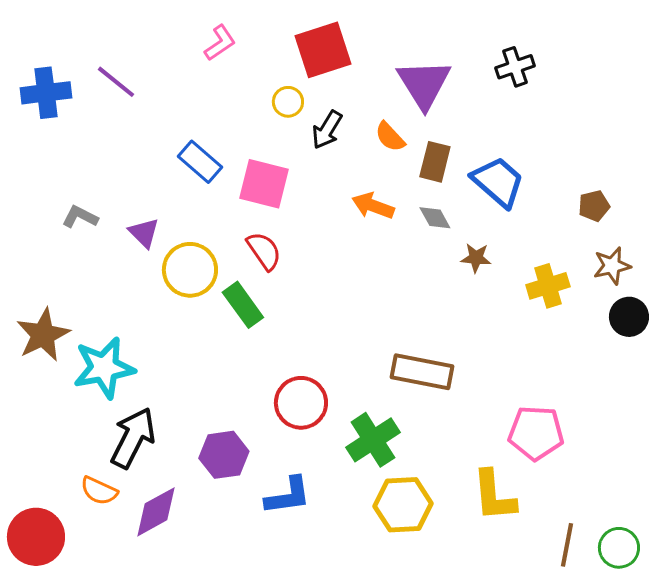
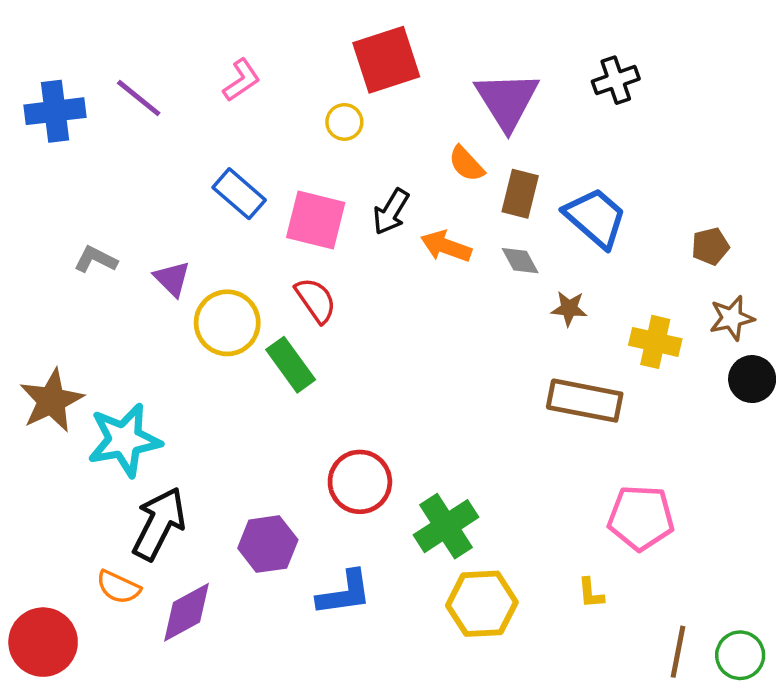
pink L-shape: (220, 43) -> (242, 80), moved
black arrow: (327, 130) -> (391, 212), moved
yellow cross: (548, 286) -> (655, 342), turned 30
brown rectangle: (422, 372) -> (585, 401), moved
yellow L-shape: (494, 496) -> (591, 593), size x0.5

